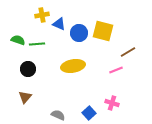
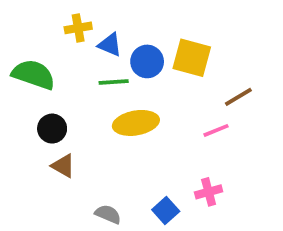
green semicircle: (18, 40) -> (33, 75), size x1.6
green line: (37, 44) -> (114, 82), moved
brown triangle: (25, 97) -> (63, 166), moved, turned -40
pink cross: (112, 103) -> (209, 192), turned -32

